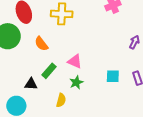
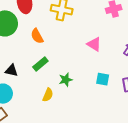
pink triangle: (75, 61) -> (94, 44), moved
black triangle: (31, 84) -> (12, 70), moved

